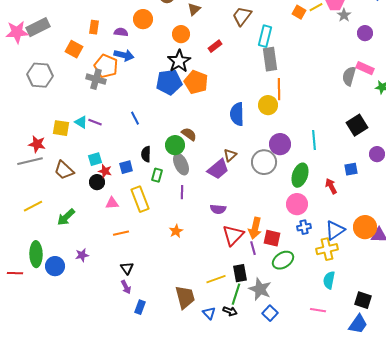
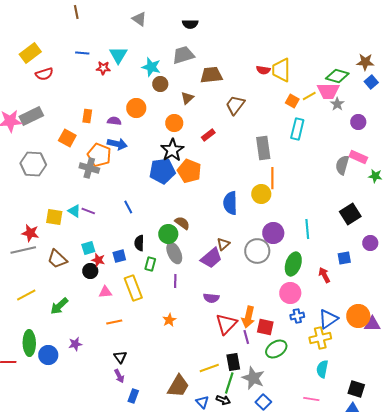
cyan rectangle: (265, 36) -> (297, 129), moved
brown trapezoid: (185, 297) -> (178, 386), turned 45

